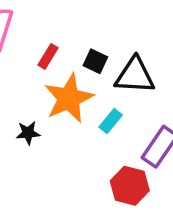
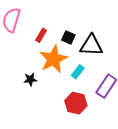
red hexagon: (130, 186) -> (76, 103), moved

